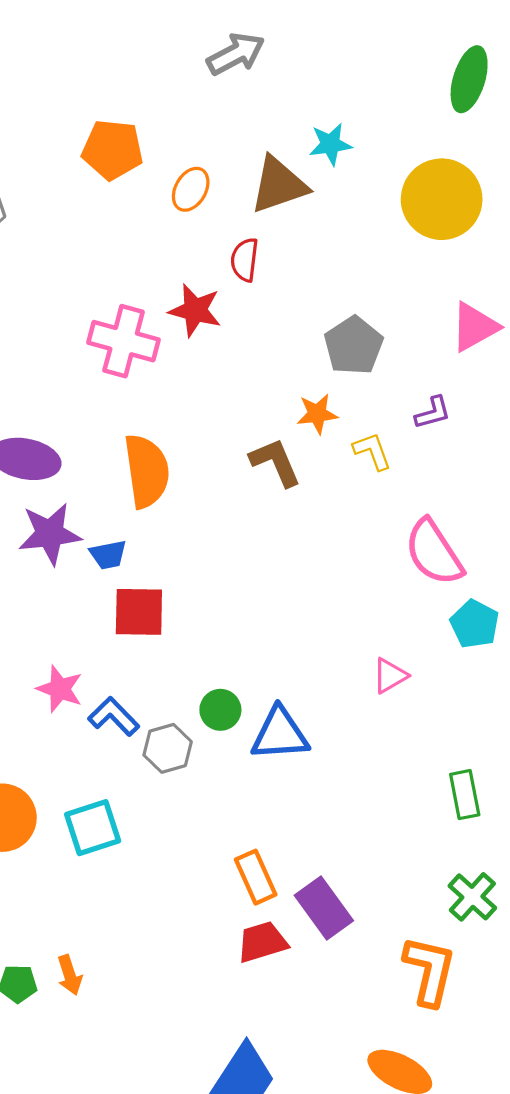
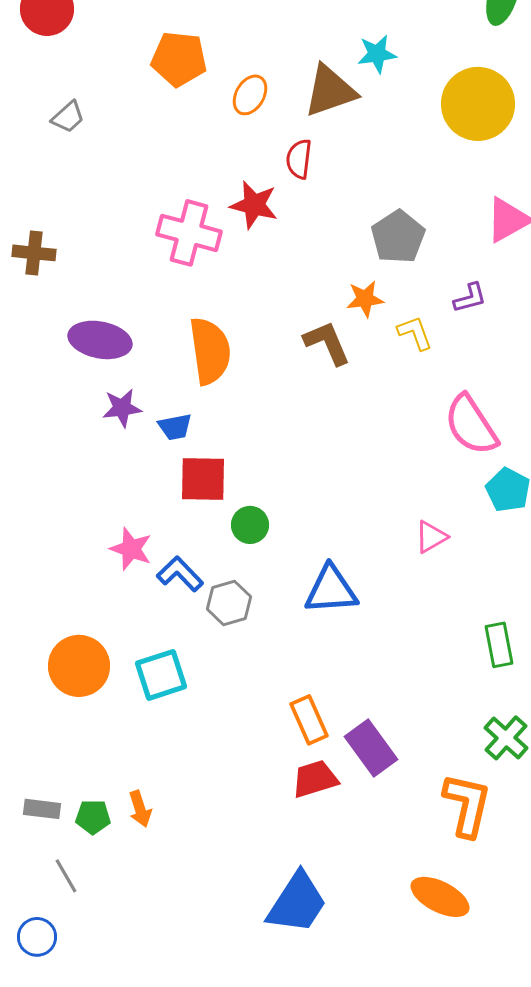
purple star: (50, 534) -> (122, 408), size x0.7
green circle: (220, 710) -> (250, 525), moved

